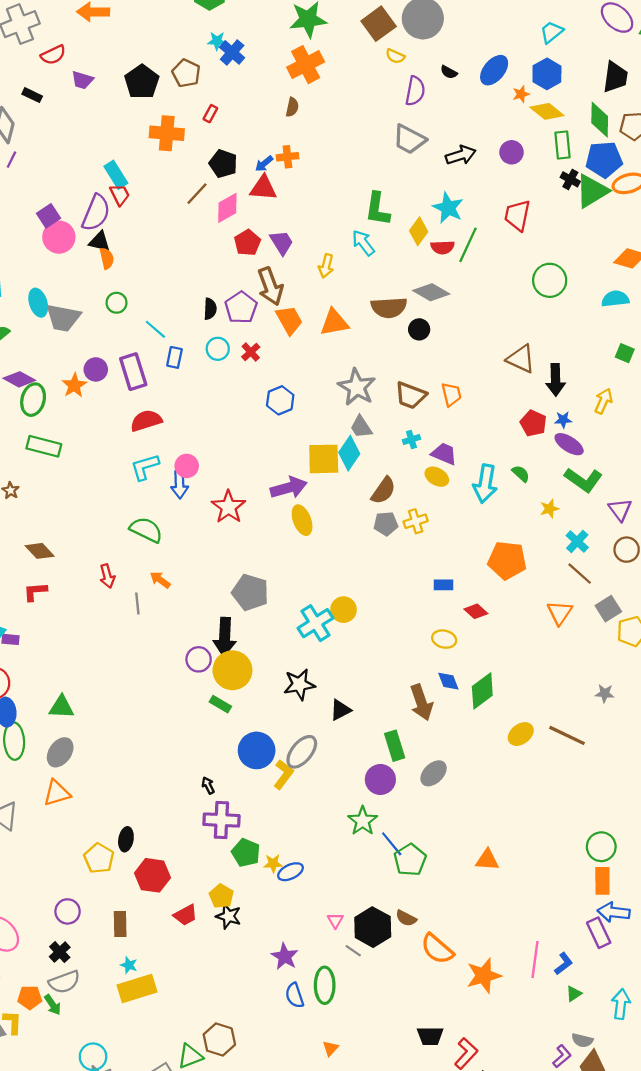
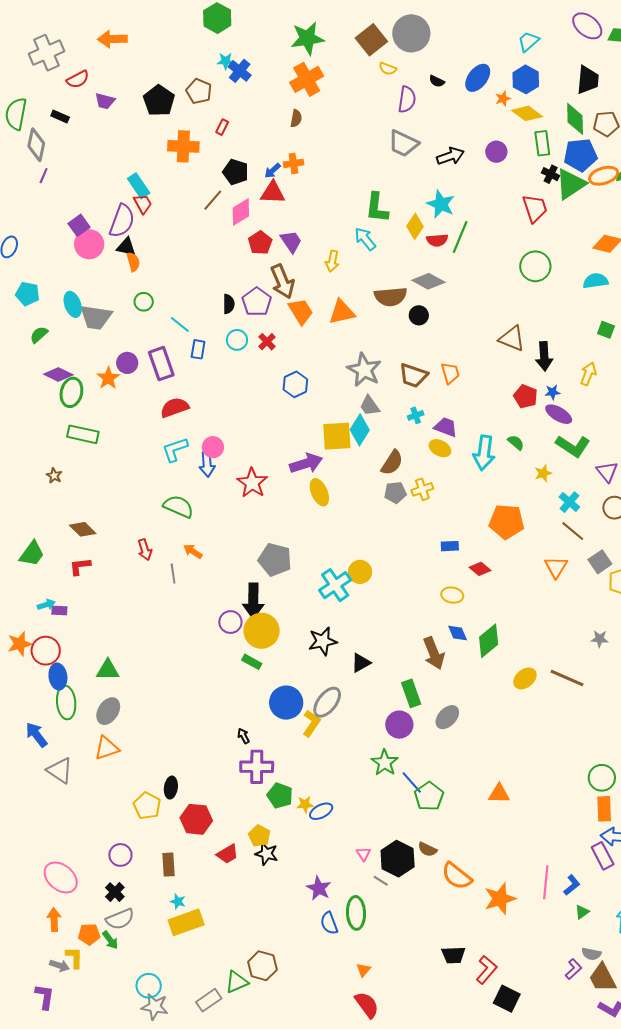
red trapezoid: (517, 215) -> (535, 208), moved, turned 152

